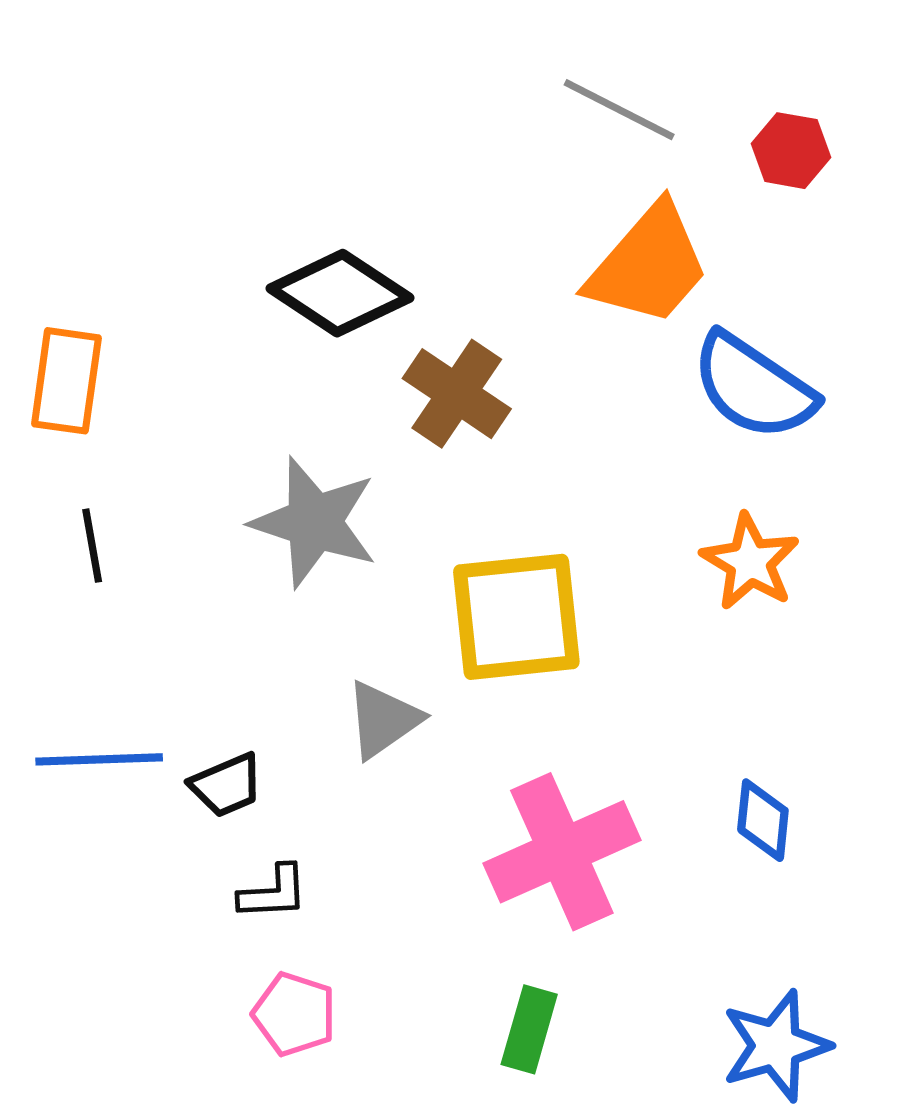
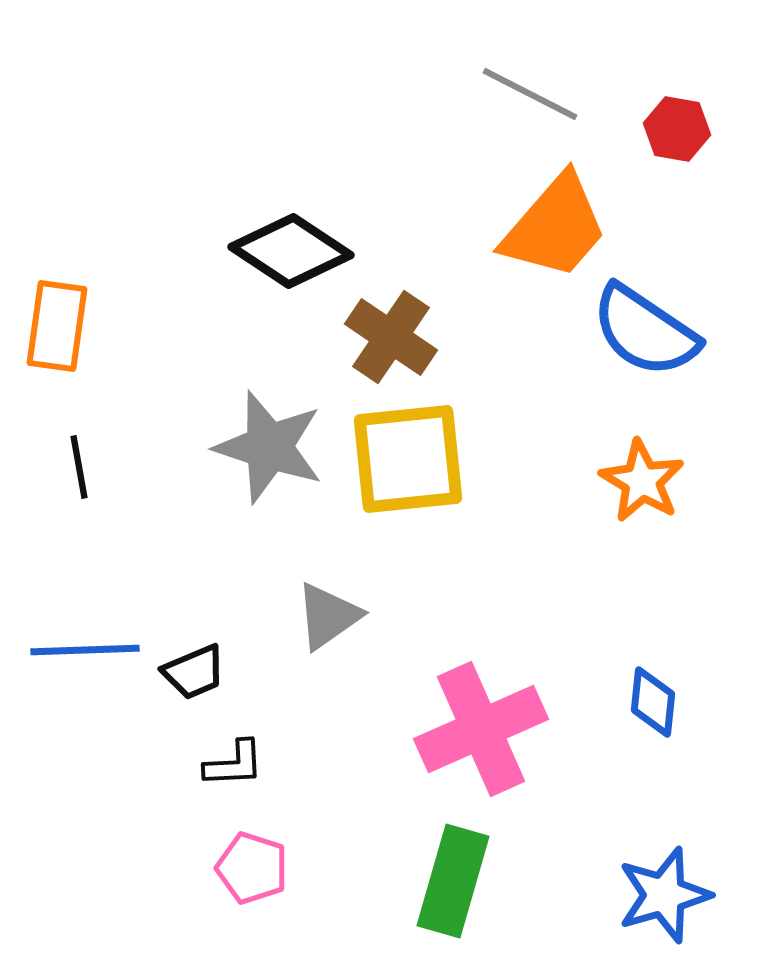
yellow square: (516, 617) -> (408, 459), moved
green rectangle: (529, 1029) -> (453, 881), size x1.5

